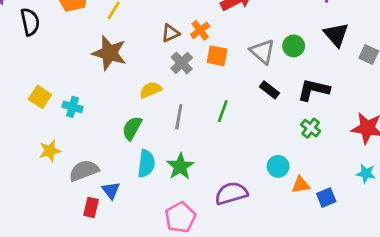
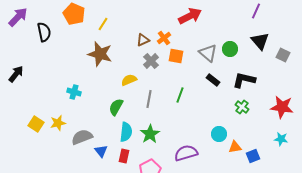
yellow square: (40, 97) -> (36, 124), moved
red rectangle: (91, 207) -> (124, 156), moved

